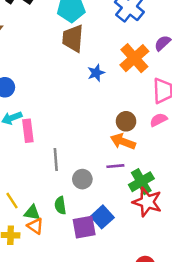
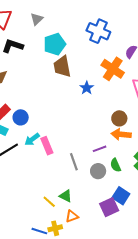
purple line: (115, 166) -> (100, 149), moved
green semicircle: (60, 205) -> (115, 165), moved
green triangle: (32, 213) -> (66, 196), moved, turned 32
orange triangle: (35, 226) -> (72, 216), turned -40

